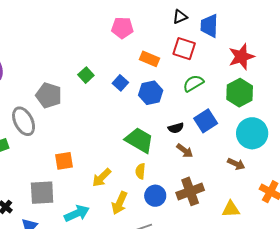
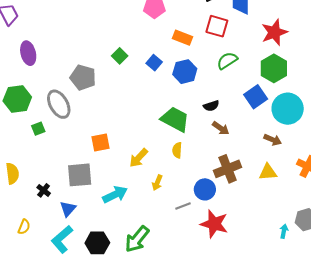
blue square: (206, 121) -> (256, 97), moved
blue circle: (155, 196) -> (205, 189), moved
yellow arrow: (119, 203) -> (157, 183), size x0.7
yellow triangle: (231, 209) -> (268, 172), moved

